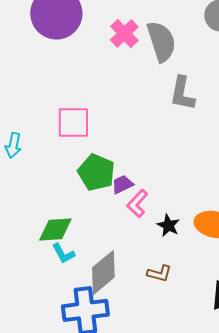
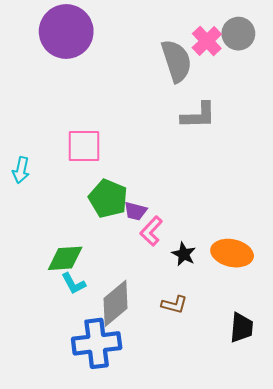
pink cross: (124, 33) -> (207, 41), moved
gray L-shape: (182, 93) -> (198, 116), turned -102
purple trapezoid: (122, 184) -> (135, 211), turned -140

